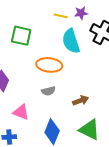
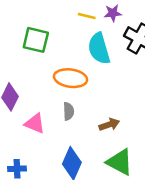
gray semicircle: (48, 91) -> (69, 111), turned -80
pink triangle: (21, 112) -> (35, 123), moved

